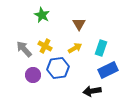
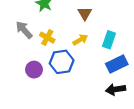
gray arrow: (24, 49) -> (24, 30), moved
black arrow: (92, 91) -> (116, 89), moved

